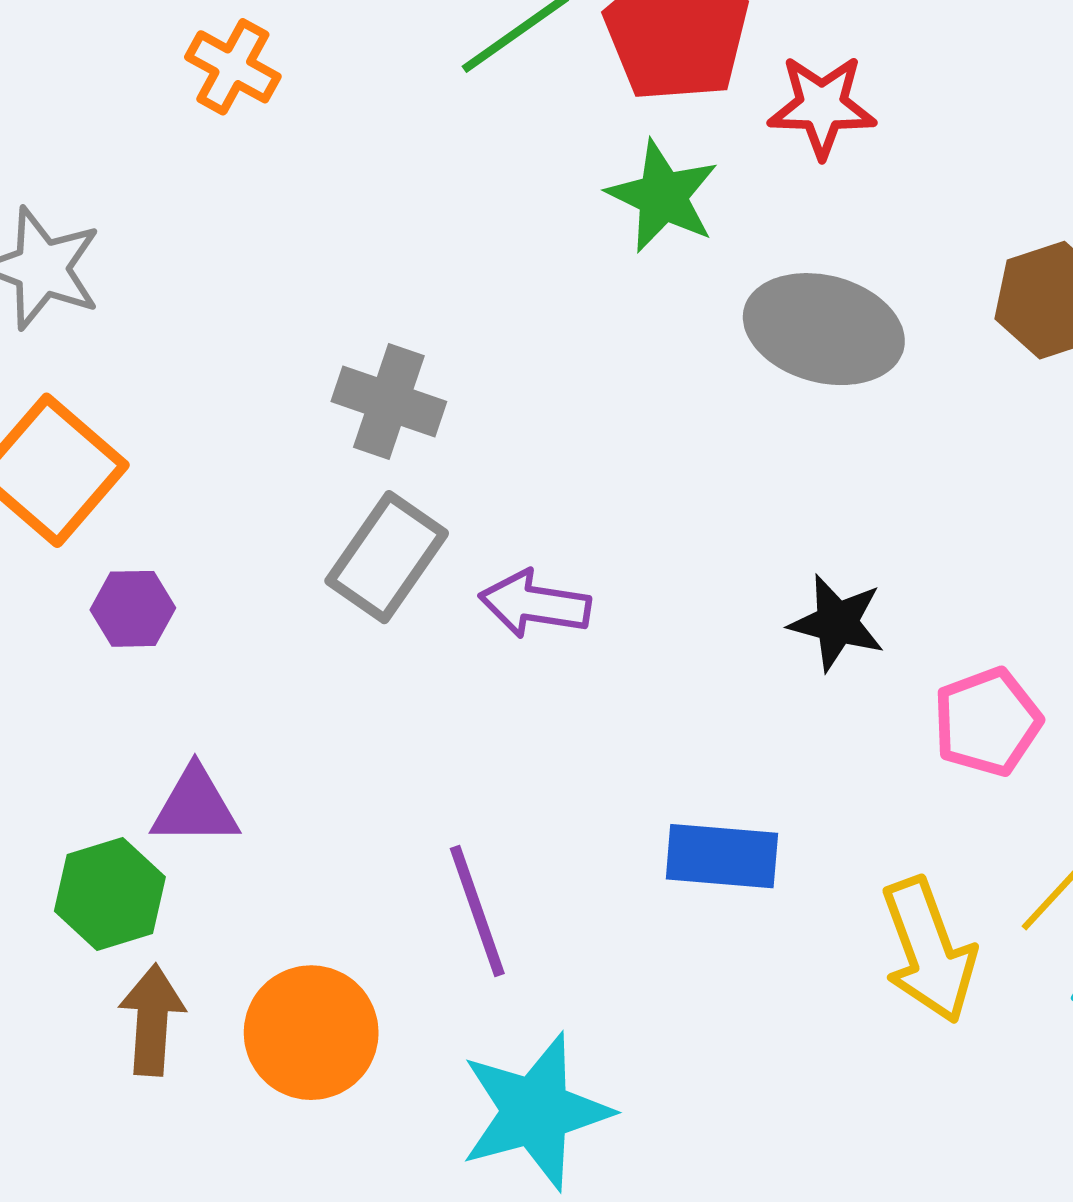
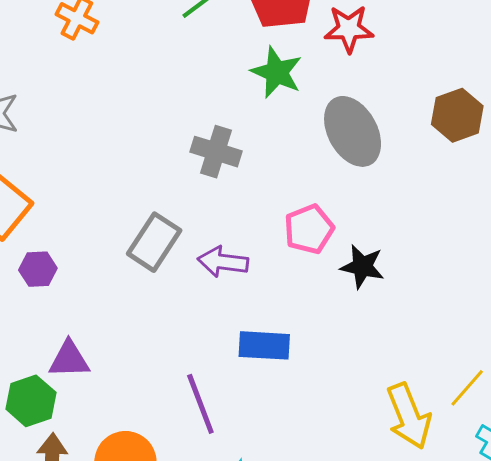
gray ellipse: (824, 329) -> (353, 131), turned 48
gray cross: (389, 402) -> (216, 152), moved
pink pentagon: (987, 722) -> (309, 229), moved
blue rectangle: (722, 856) -> (264, 345), moved

